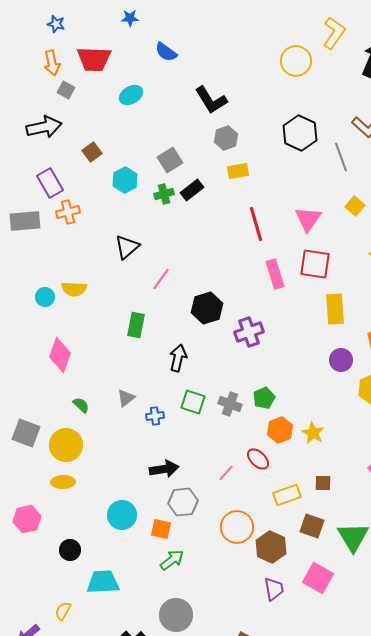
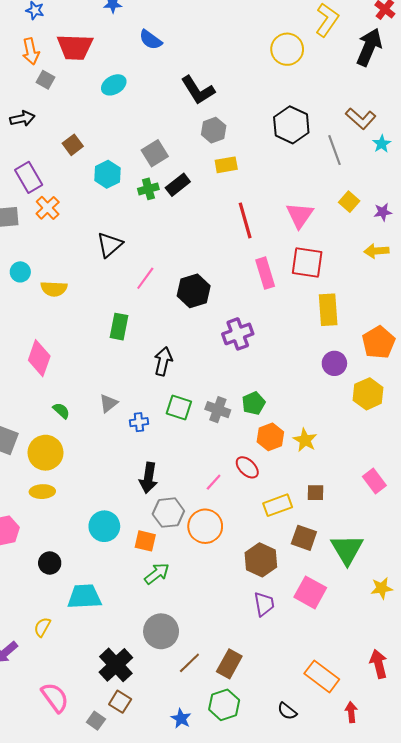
black arrow: (44, 127) -> (22, 119), size x0.7
orange cross: (68, 212) -> (48, 208), turned -30
cyan circle: (45, 297) -> (20, 272), moved
black hexagon: (207, 308) -> (194, 291), moved
black arrow: (164, 469) -> (148, 478), turned 108
orange circle: (237, 527) -> (205, 526), moved

